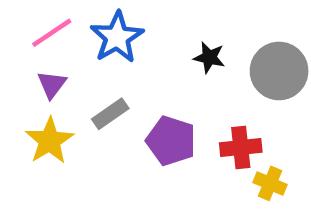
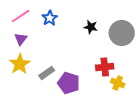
blue star: (117, 37) -> (50, 18), size x0.7
gray rectangle: (110, 114) -> (47, 73), moved
purple pentagon: (171, 141) -> (69, 83), moved

